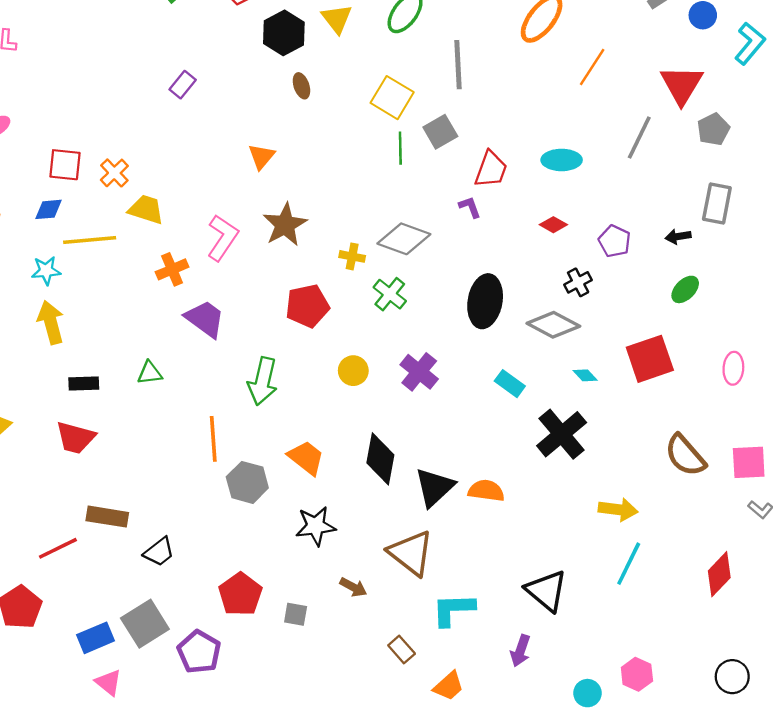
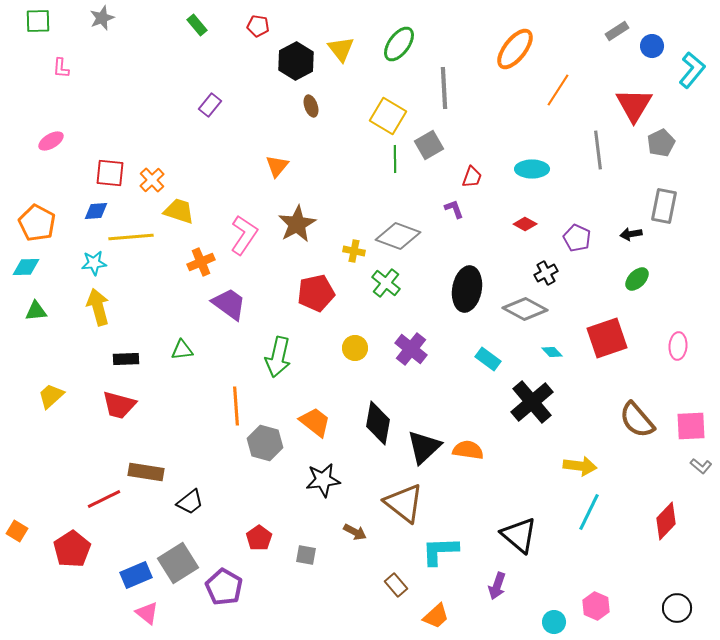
gray line: (639, 138) -> (598, 150), turned -33
red trapezoid: (491, 169) -> (472, 177), size x0.7
red pentagon: (240, 594) -> (259, 538), size x0.7

